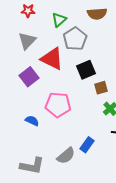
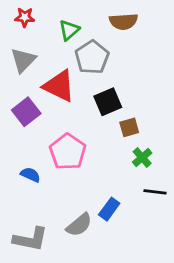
pink pentagon: (58, 105) -> (68, 152), turned 30

